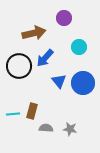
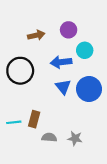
purple circle: (64, 18) -> (69, 30), moved
brown arrow: (34, 33) -> (36, 35), size x0.7
blue arrow: (45, 58) -> (61, 62), moved, turned 42

